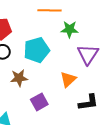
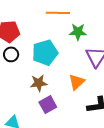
brown star: (19, 78) -> (39, 83), moved

